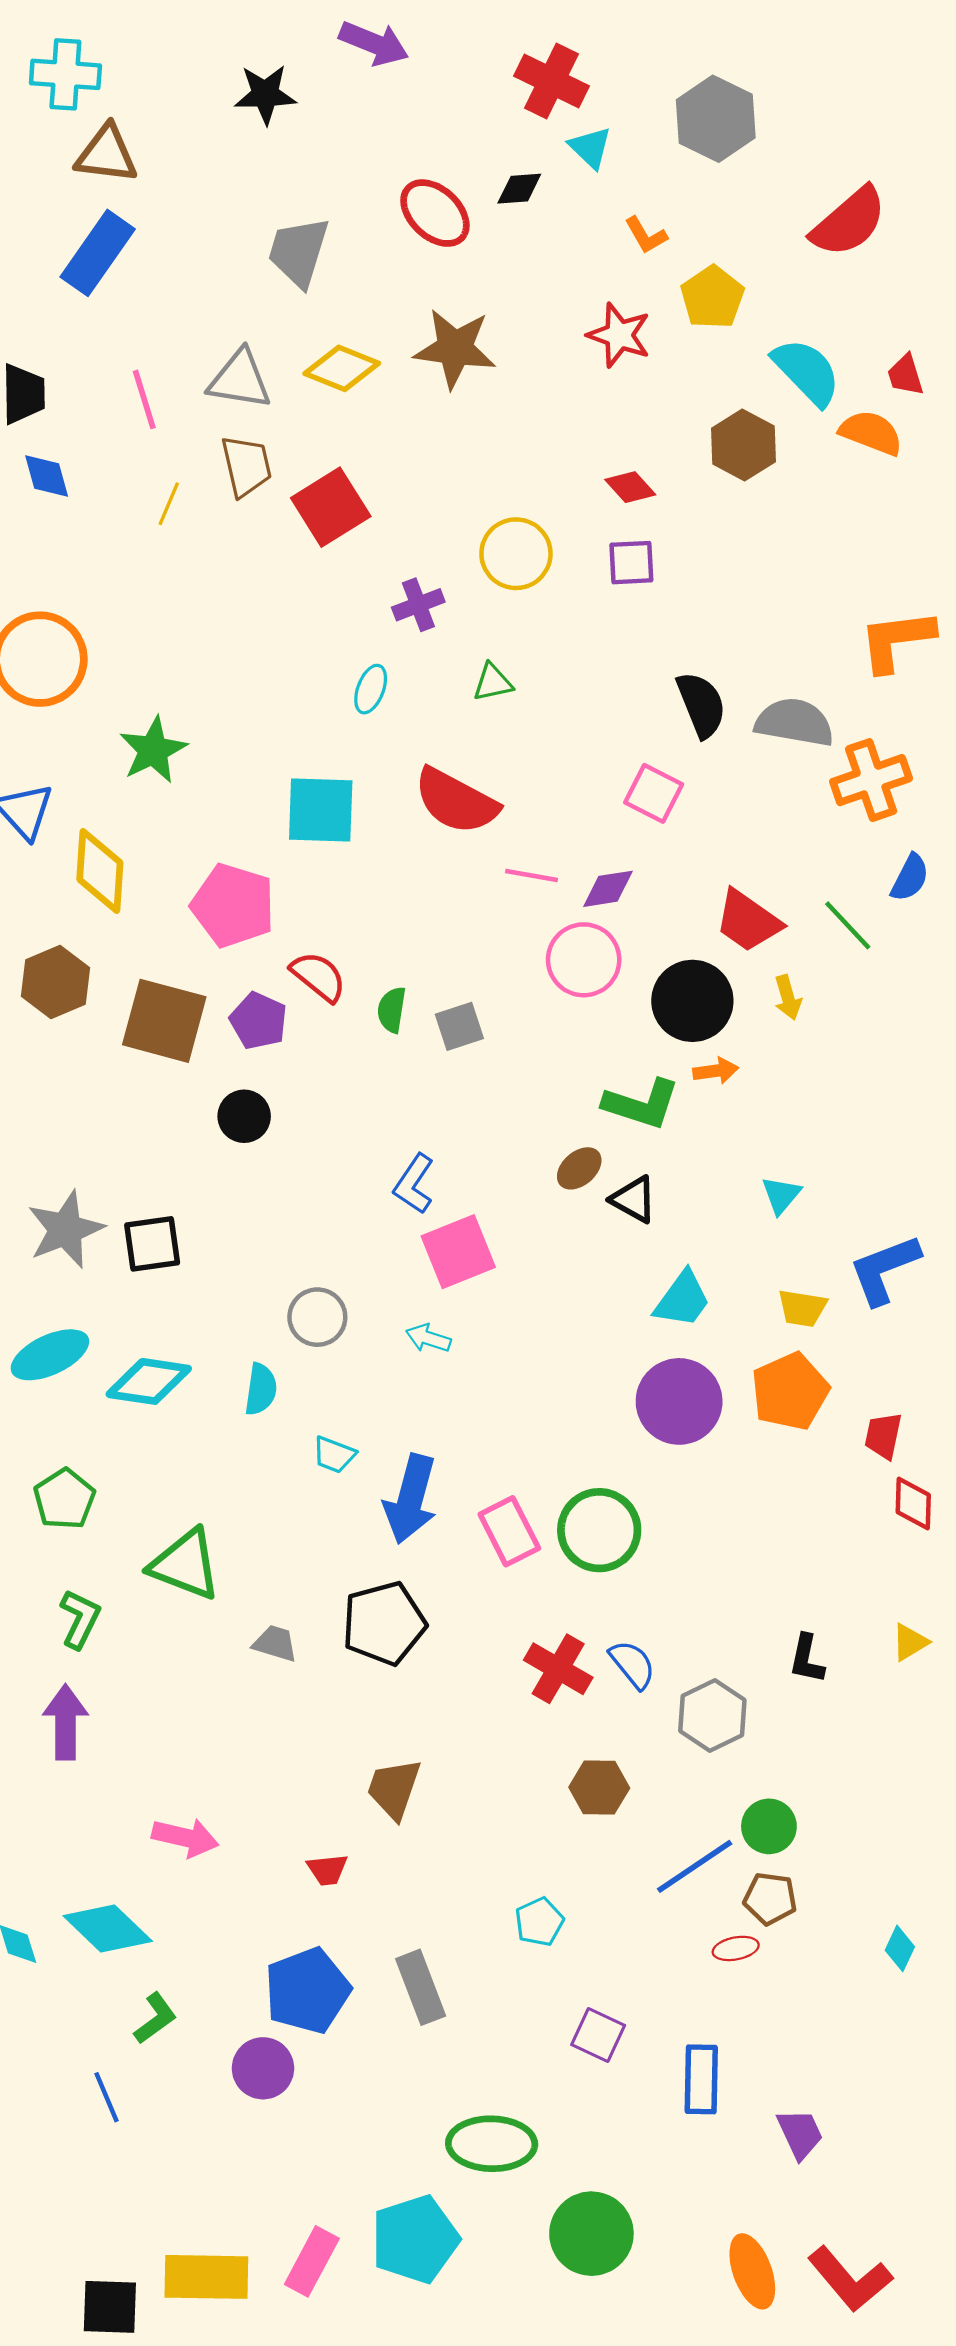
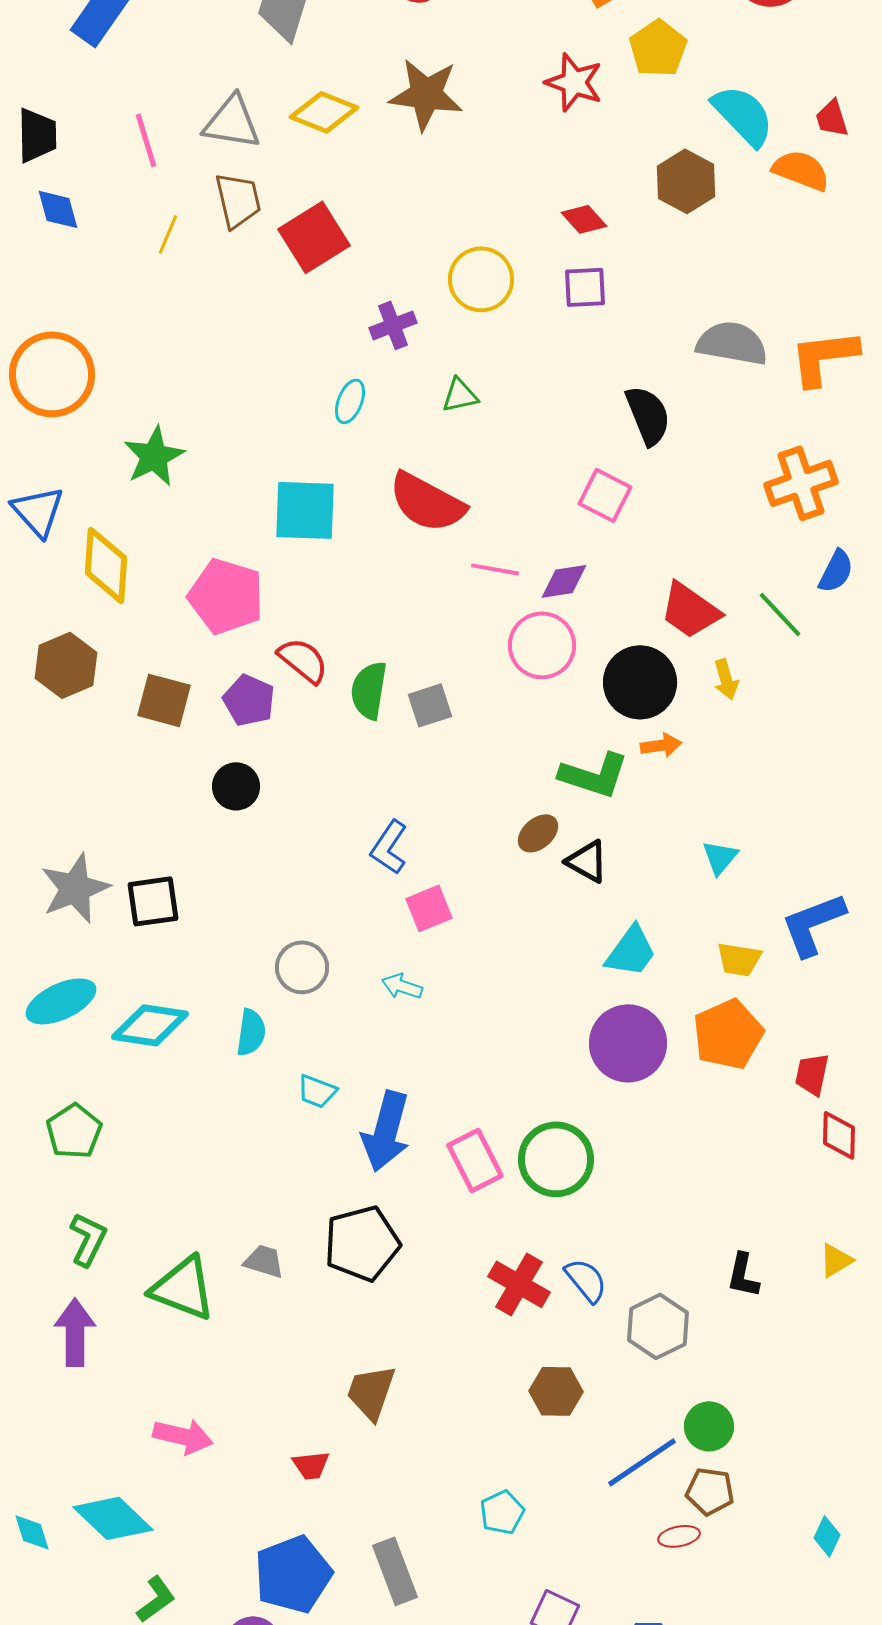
gray semicircle: (794, 722) -> (732, 343), moved
green semicircle: (392, 1010) -> (369, 690), size x1.4
brown square: (164, 1021) -> (164, 700), size x0.7
pink square: (458, 1252) -> (429, 908), size x0.7
green triangle: (185, 1565) -> (183, 1288), moved

